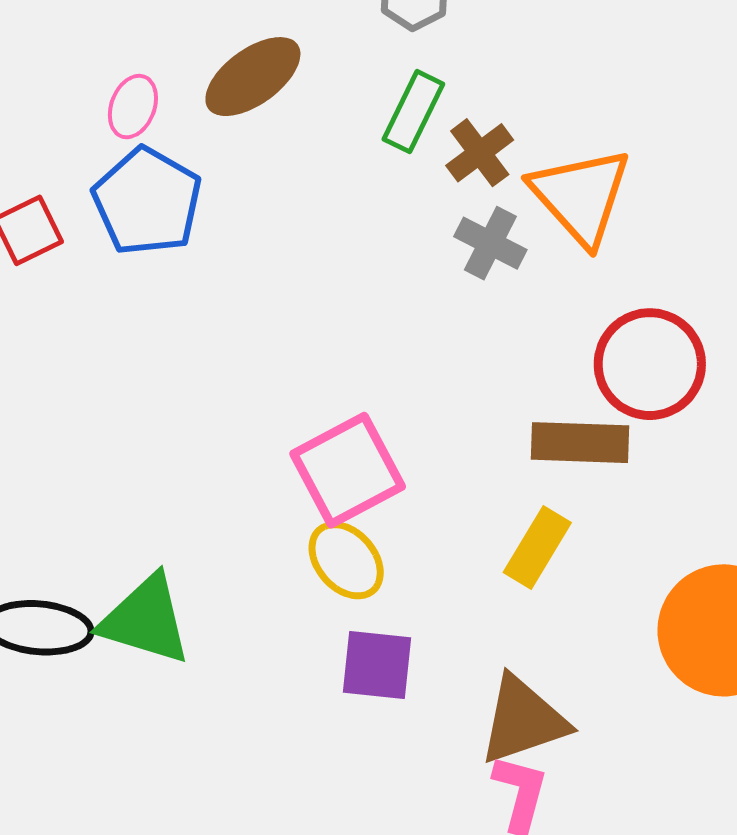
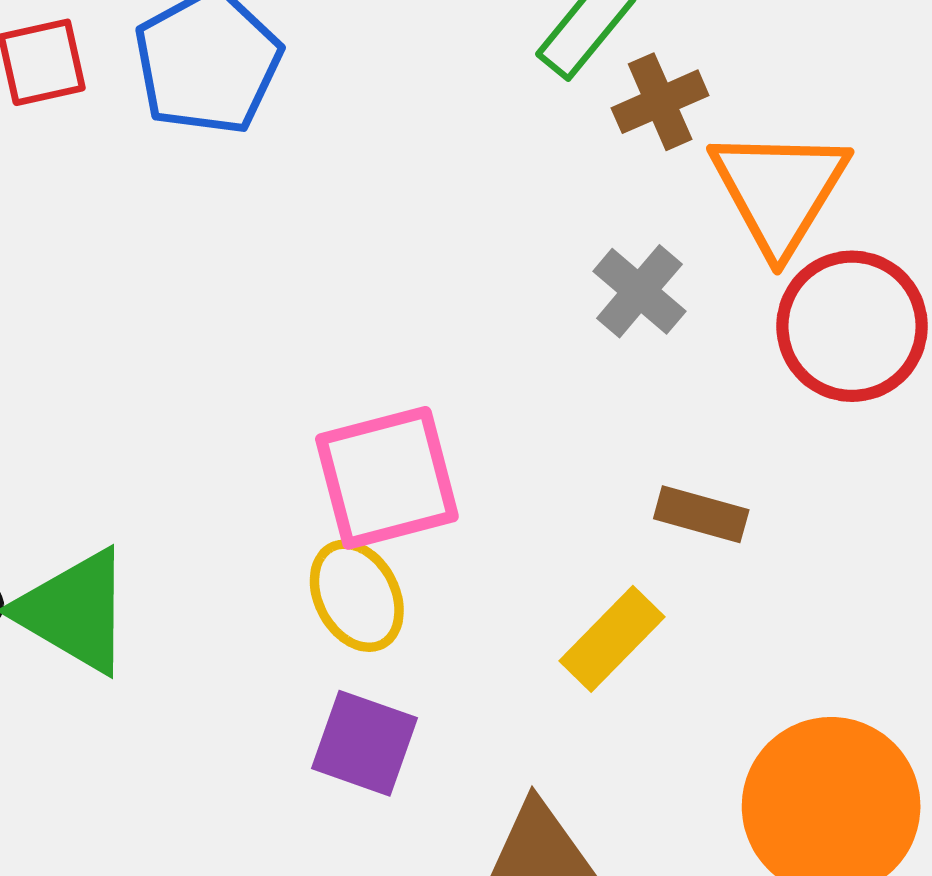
gray cross: (490, 243) -> (639, 291), moved
red circle: (650, 364) -> (852, 326), moved
brown rectangle: (580, 443) -> (701, 514), size x0.7

